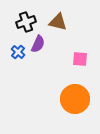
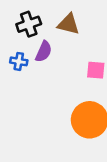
blue cross: (18, 52) -> (19, 61), turned -32

